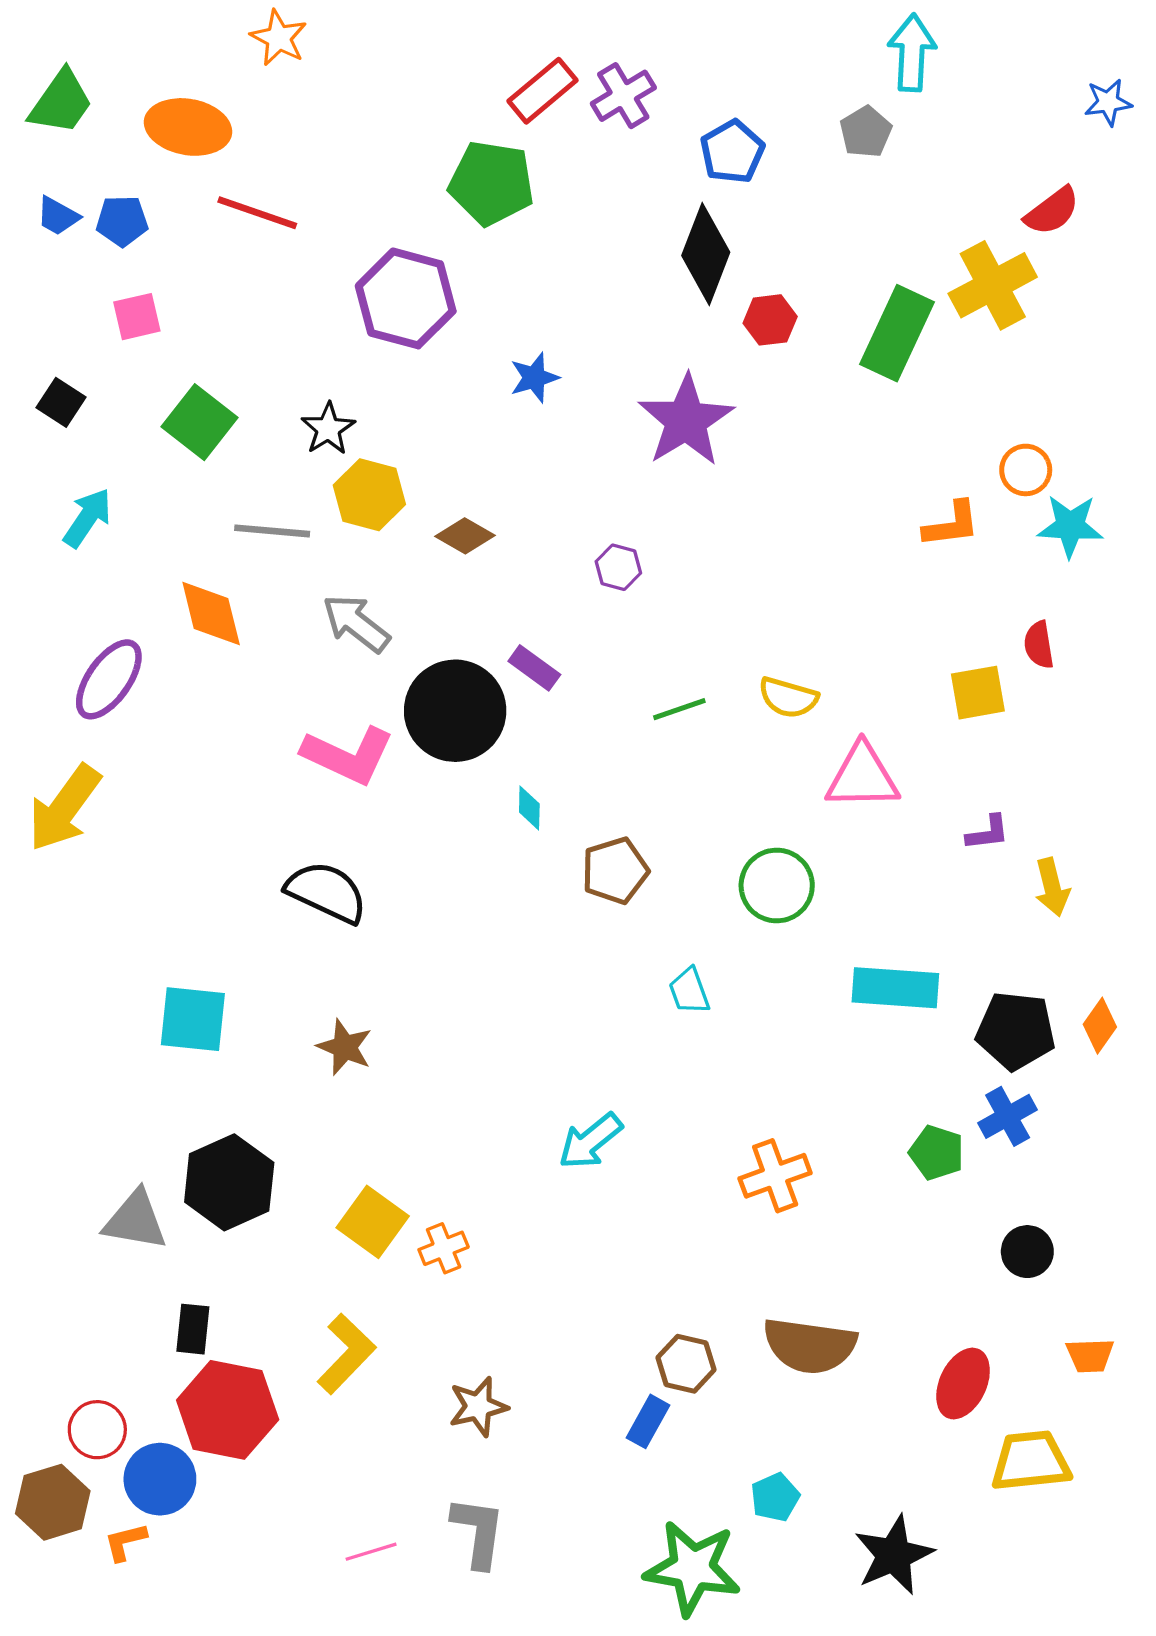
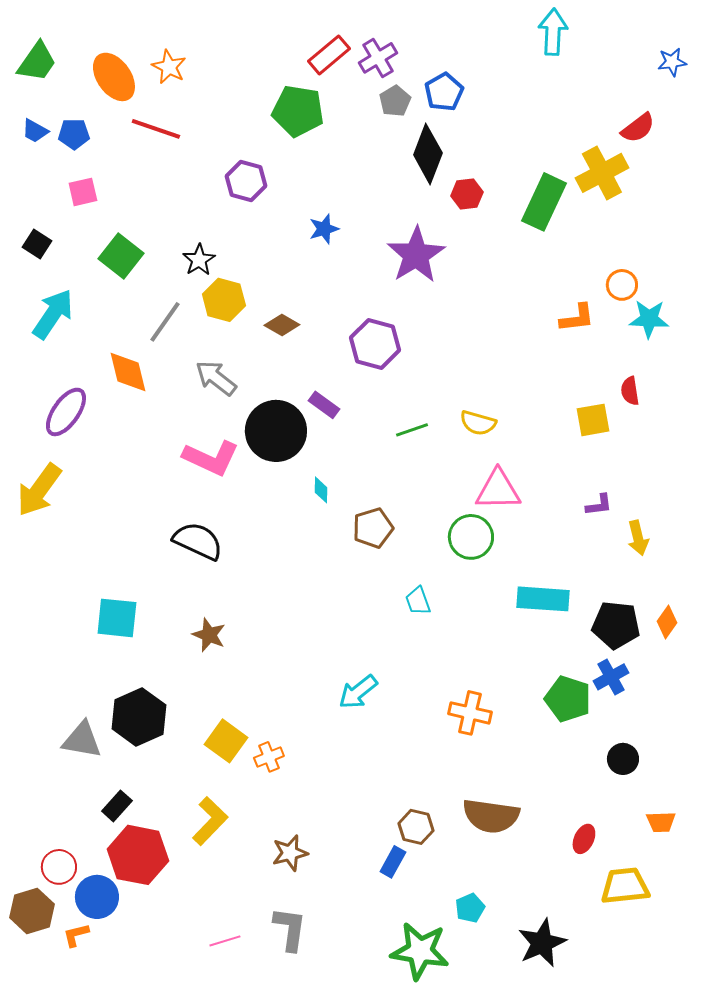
orange star: (279, 38) -> (169, 67), moved
orange ellipse: (188, 127) -> (114, 77), turned 45
gray pentagon: (866, 132) -> (395, 101), moved
purple hexagon: (406, 298) -> (246, 181), size x0.7
cyan arrow: (87, 518) -> (53, 314), size x1.4
gray line: (272, 531) -> (165, 322), turned -60
purple hexagon: (618, 567) -> (375, 344), size x1.8
pink triangle: (862, 777) -> (498, 490), moved
green pentagon: (937, 1153) -> (568, 699), size x1.4
orange cross: (775, 1176) -> (470, 713), turned 33
black rectangle: (193, 1329) -> (117, 806), turned 36
red ellipse: (963, 1384) -> (584, 839), size x0.7

